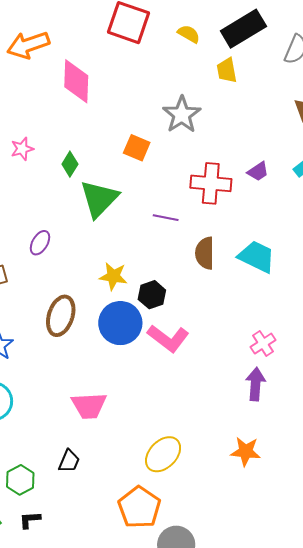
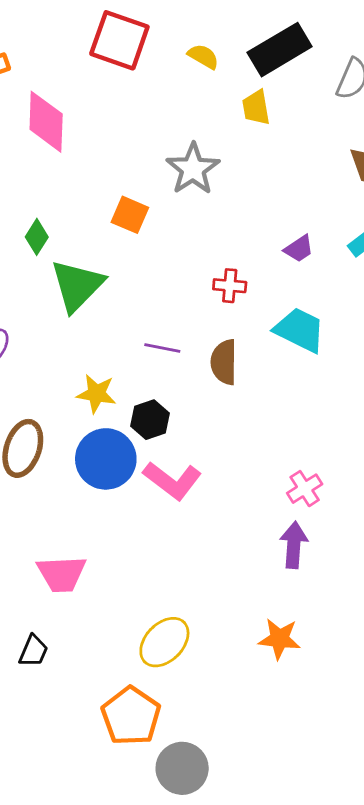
red cross: (211, 183) -> (230, 286), moved, size x0.6
purple line: (166, 218) -> (162, 348), moved
cyan trapezoid: (257, 257) -> (300, 330), moved

